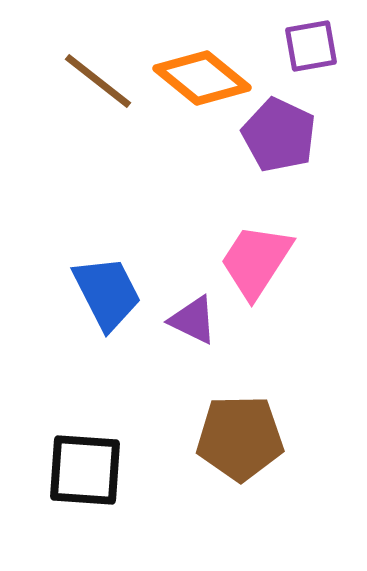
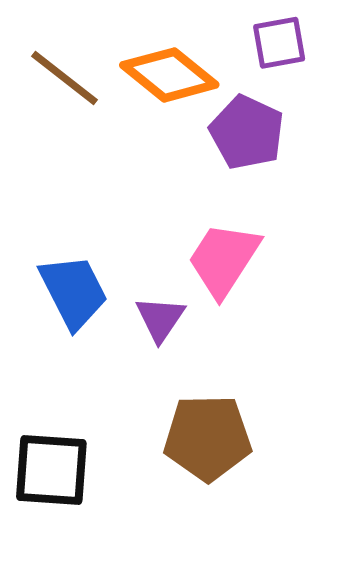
purple triangle: (193, 320) -> (160, 319), turned 38

